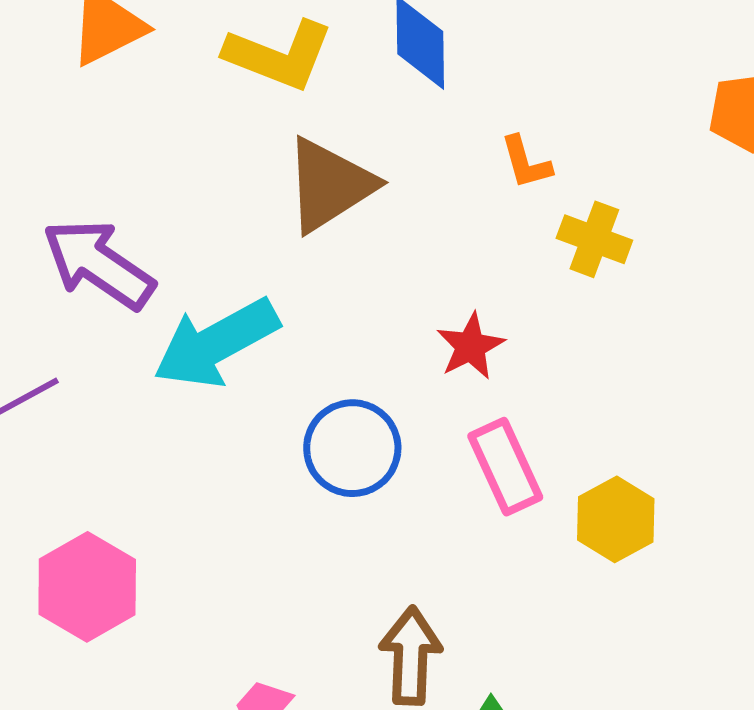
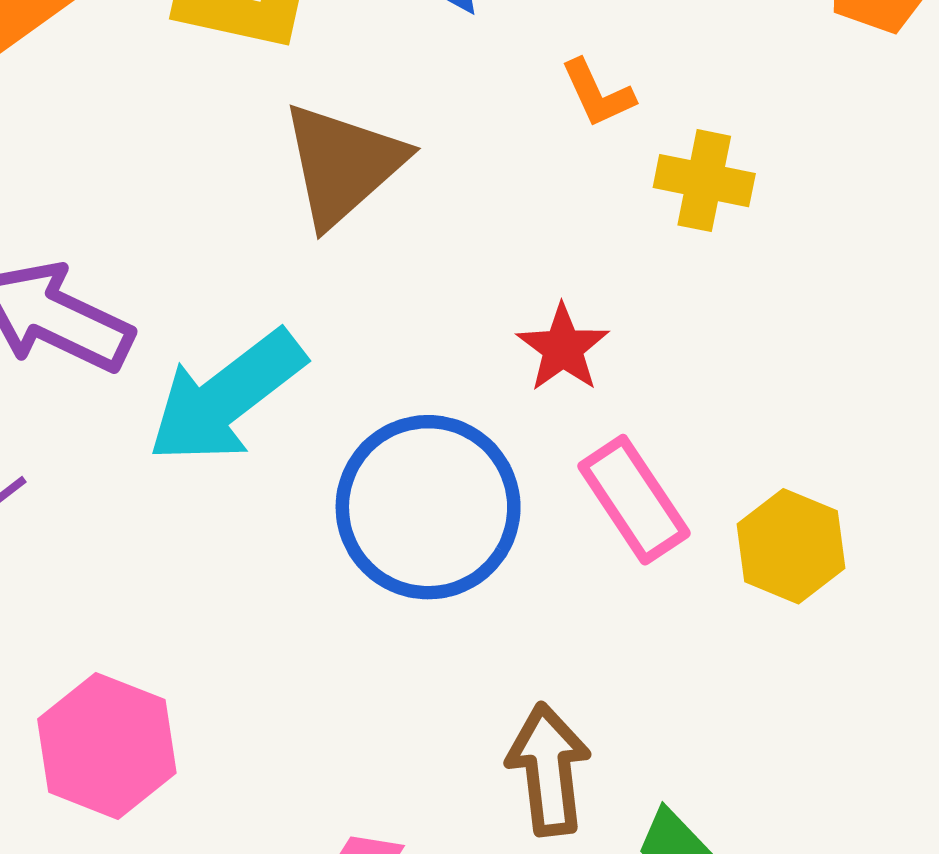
blue circle: (352, 448) -> (428, 507), size x1.4

